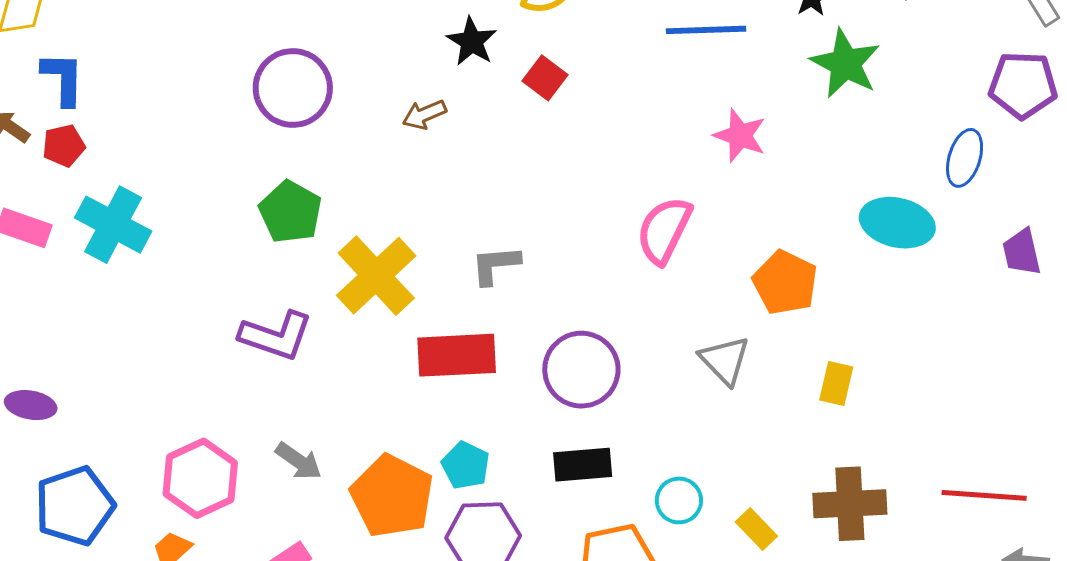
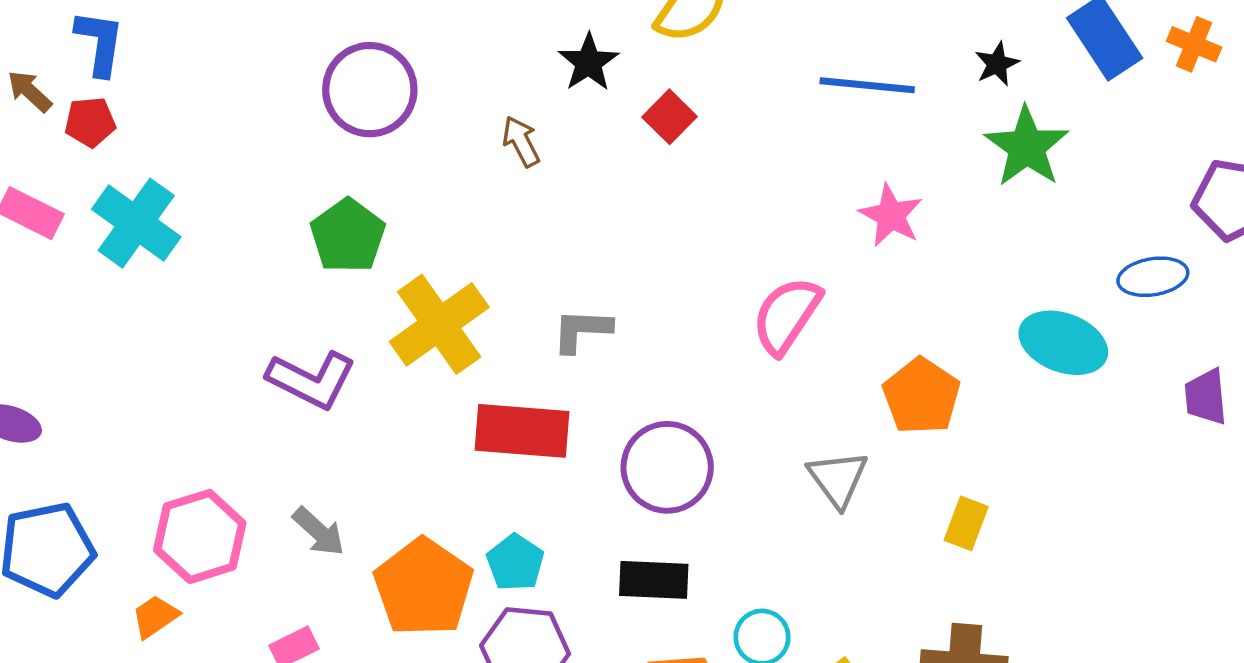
brown arrow: (424, 115) -> (521, 141), turned 78
blue ellipse: (965, 158) -> (1153, 277), turned 56

